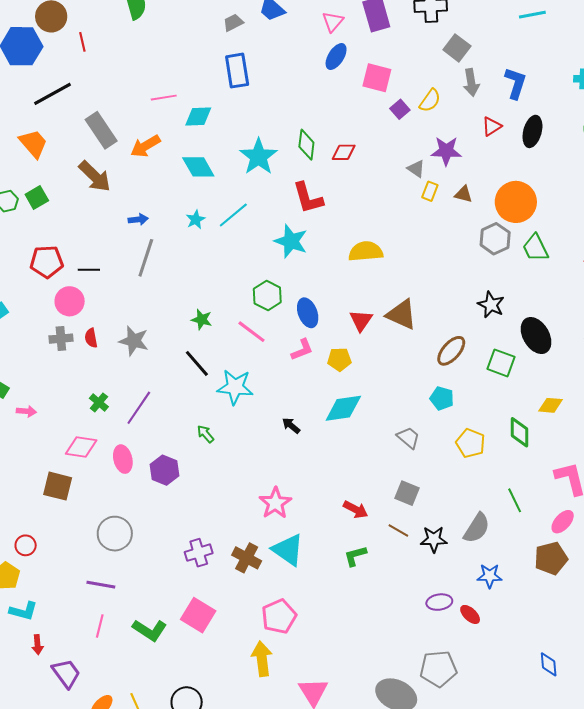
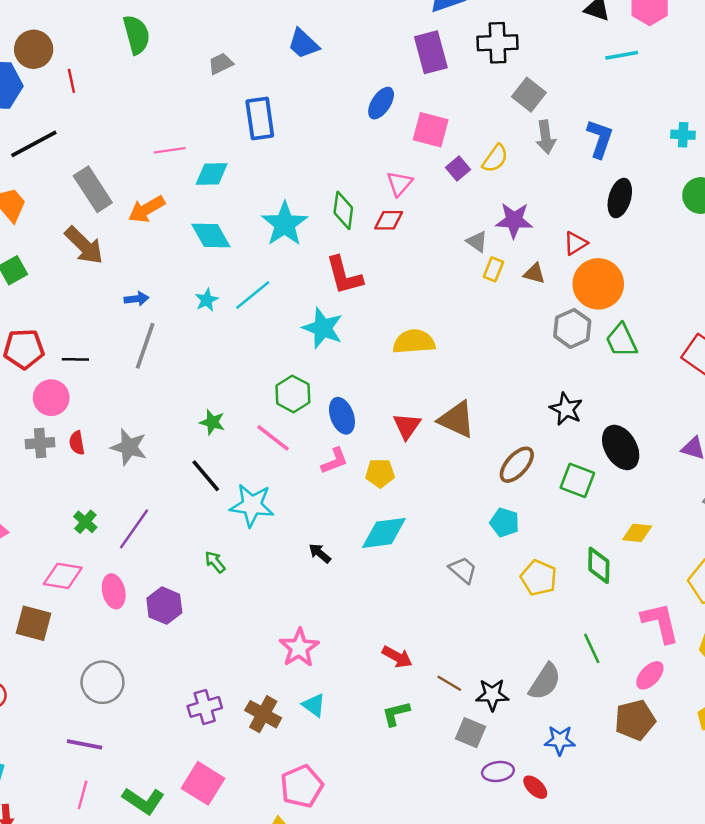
pink triangle: (333, 22) -> (399, 183), moved
gray trapezoid: (233, 23) -> (221, 64), moved
red triangle: (492, 126) -> (575, 243), moved
gray square: (407, 493) -> (470, 733), moved
cyan triangle: (288, 550) -> (314, 705), size x0.6

